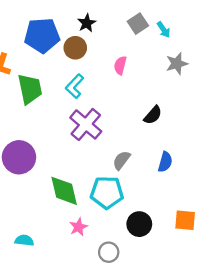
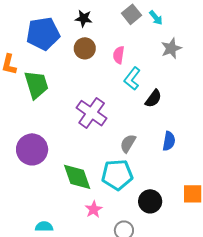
black star: (87, 23) -> (84, 18), turned -30
brown circle: (75, 48) -> (85, 48), moved
cyan L-shape: (75, 86) -> (132, 79), moved

